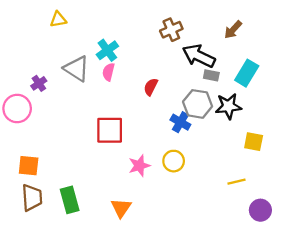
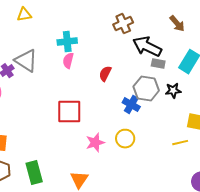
brown arrow: (233, 30) -> (177, 24), turned -84
cyan cross: (107, 50) -> (67, 42), turned 30
gray triangle: (77, 69) -> (26, 61), moved
black star: (228, 106) -> (173, 91), size x0.7
yellow line: (236, 182) -> (180, 143), moved

